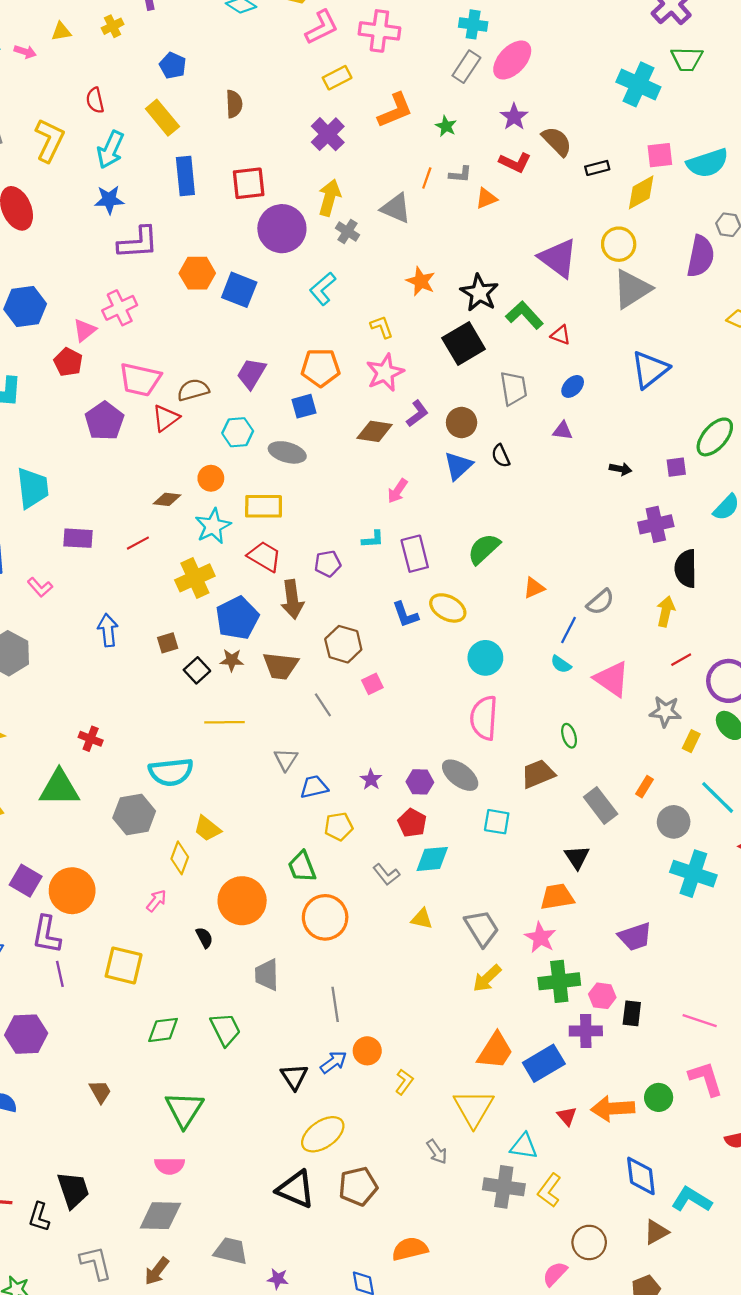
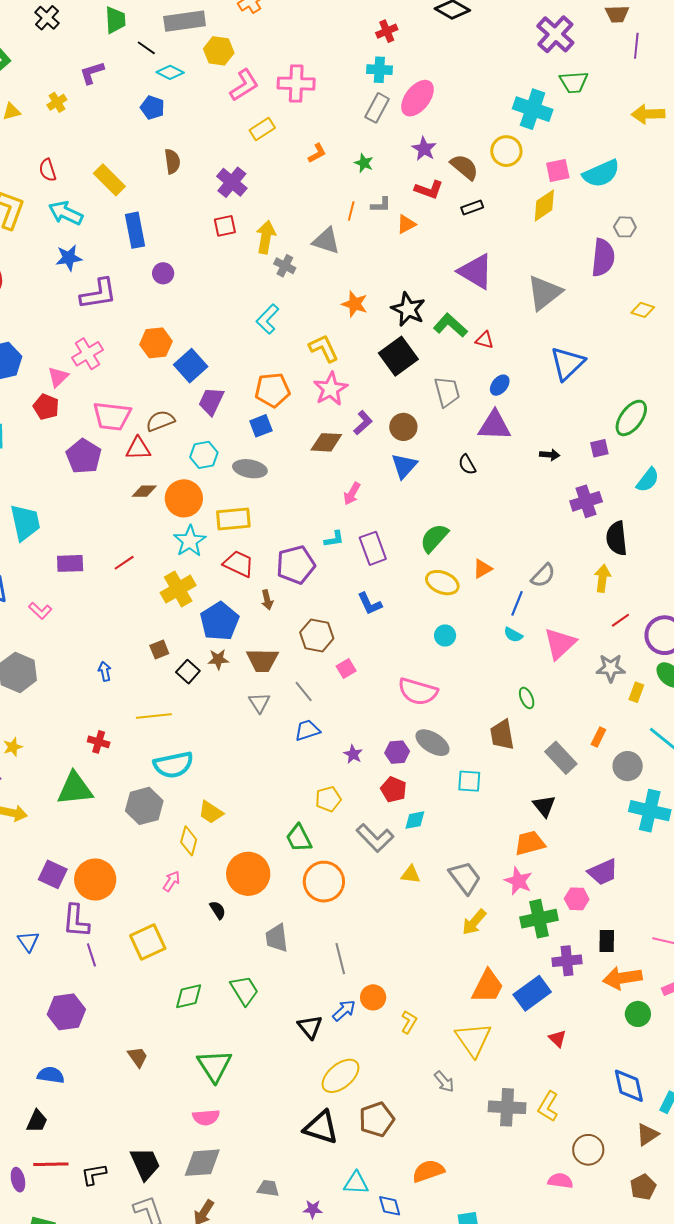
blue pentagon: (173, 66) -> (152, 108), moved
orange L-shape: (395, 110) -> (317, 153), size x0.6
purple cross: (328, 134) -> (232, 182), moved
cyan arrow: (110, 150) -> (66, 213), turned 96
black rectangle: (597, 168) -> (472, 208), moved
red square: (249, 183) -> (225, 226), moved, size x0.7
purple circle: (282, 229) -> (163, 273), moved, size x0.5
yellow circle: (619, 244) -> (506, 151), moved
orange hexagon: (197, 273) -> (156, 343), moved
blue square: (239, 290) -> (191, 366), moved, turned 32
yellow L-shape: (382, 327) -> (324, 348), size x1.4
red triangle: (166, 418) -> (138, 448), turned 40
purple triangle: (563, 431) -> (495, 426), size x1.8
black semicircle: (501, 456) -> (467, 465), moved
orange circle: (211, 478) -> (184, 498), size x1.6
brown diamond: (167, 499) -> (144, 491), moved
purple pentagon: (328, 564) -> (296, 565), size x1.6
brown arrow: (292, 599) -> (267, 600), size x0.6
yellow ellipse: (448, 608) -> (442, 583), moved
blue arrow: (108, 630) -> (105, 671), moved, size x0.7
cyan circle: (485, 658) -> (445, 636), size x0.7
pink triangle: (612, 679) -> (560, 644), turned 48
pink semicircle: (484, 718) -> (418, 692), moved, turned -72
yellow line: (224, 722) -> (154, 716), moved
gray triangle: (286, 759) -> (259, 703), moved
brown trapezoid: (538, 774) -> (502, 735), turned -72
blue trapezoid: (314, 787) -> (307, 730), moved
cyan diamond: (432, 859) -> (415, 820), size x0.7
gray L-shape: (386, 874) -> (375, 838), size x1.5
yellow square: (124, 965) -> (148, 942), turned -33
pink hexagon: (602, 996) -> (577, 899), moved
orange arrow: (613, 1108) -> (622, 978), moved
cyan triangle: (524, 1146) -> (356, 1183), moved
black trapezoid: (73, 1190) -> (145, 1164), moved
black L-shape: (39, 1217) -> (94, 1174), turned 68
gray trapezoid: (231, 1251) -> (268, 1188), size x0.7
pink semicircle: (555, 1274) -> (560, 1181), turned 60

